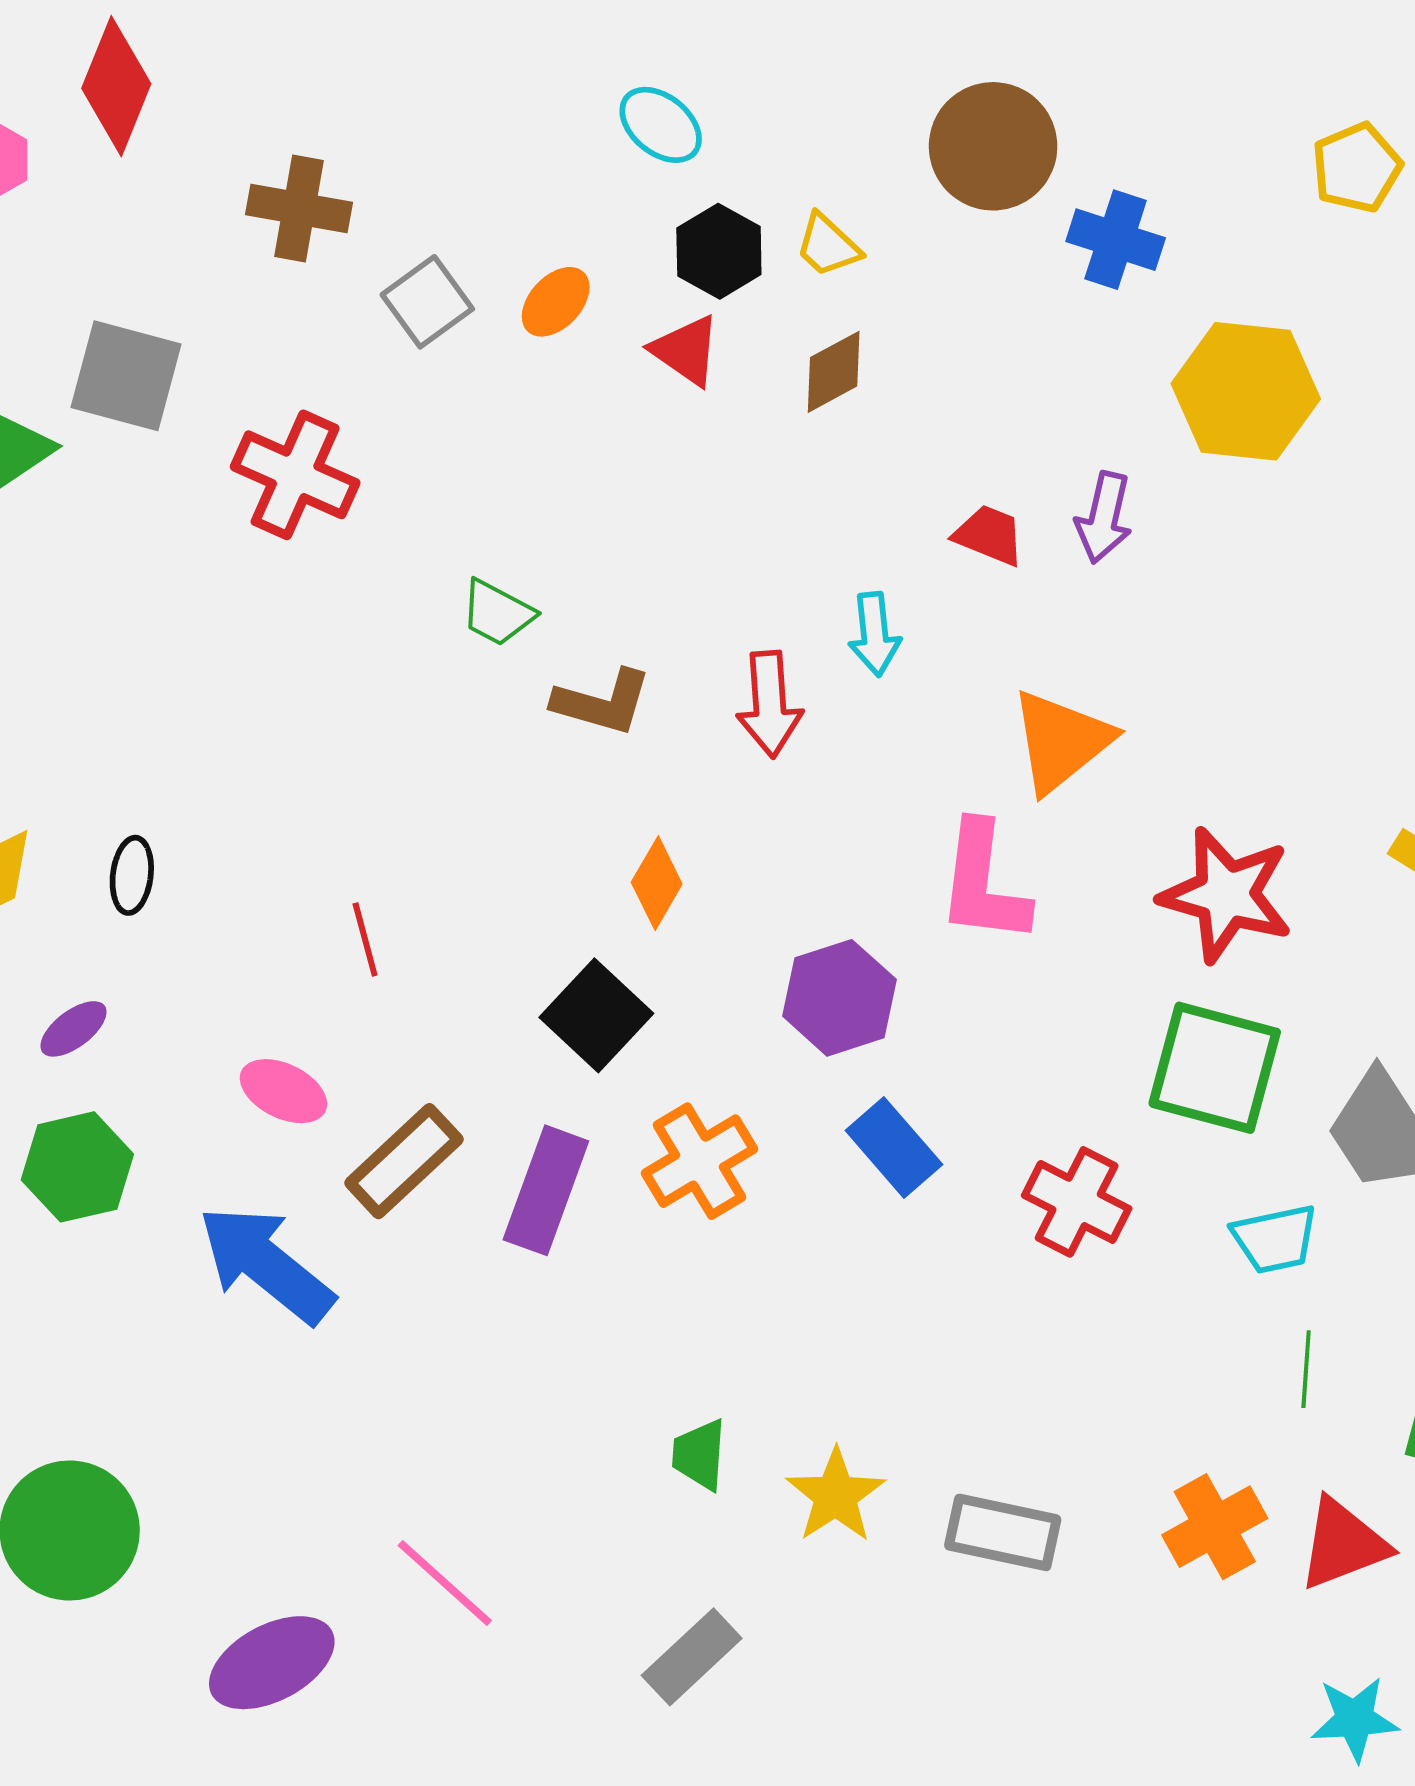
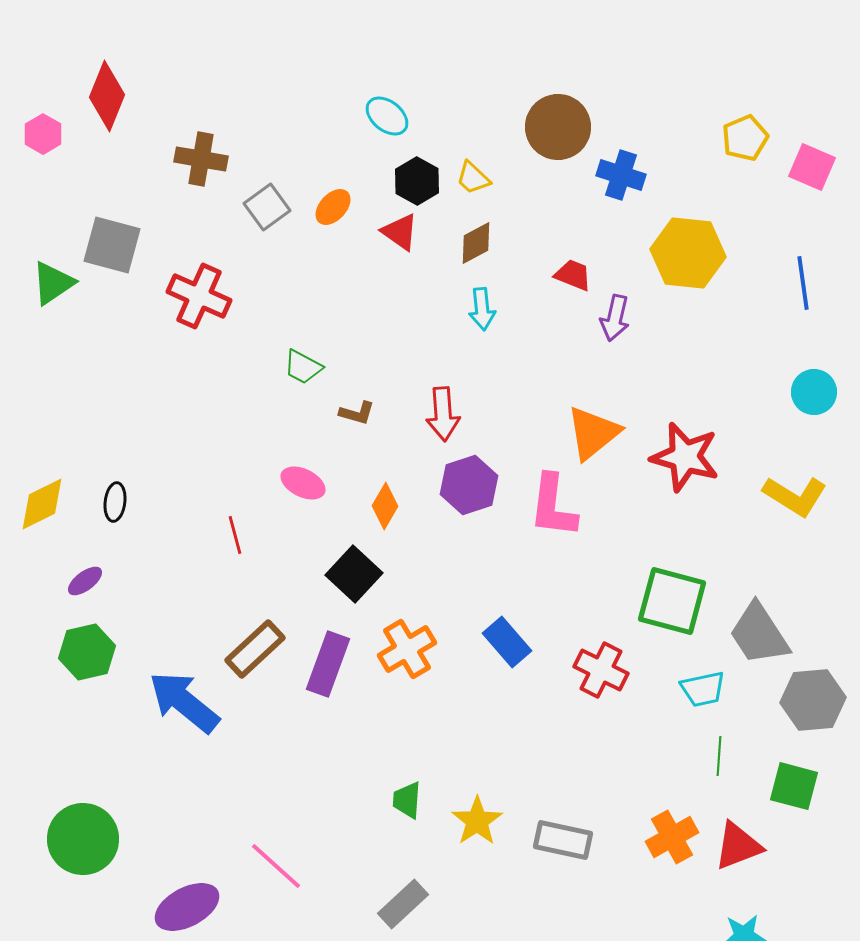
red trapezoid: (989, 535) -> (573, 275), moved
cyan arrow: (874, 634) -> (482, 309), moved
brown L-shape: (602, 702) -> (357, 413), size x0.7
red star: (1226, 895) -> (685, 457), moved
purple hexagon: (839, 998) -> (469, 485), moved
pink ellipse: (283, 1091) -> (303, 483), moved

